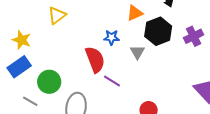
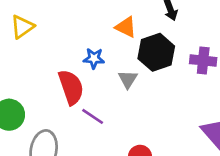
orange triangle: (135, 13) -> (126, 27), turned 48
purple cross: (194, 36) -> (203, 61), turned 30

